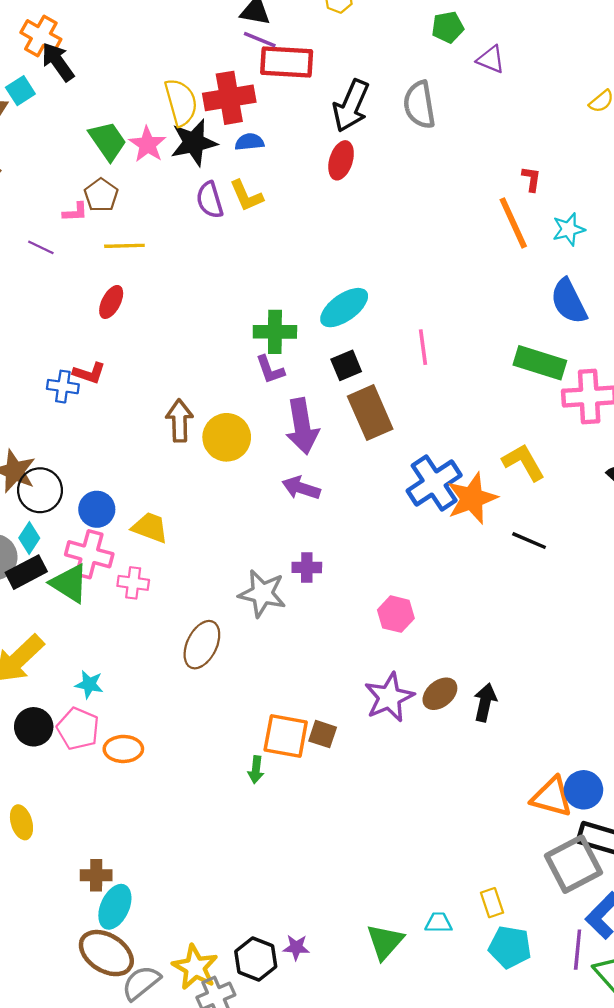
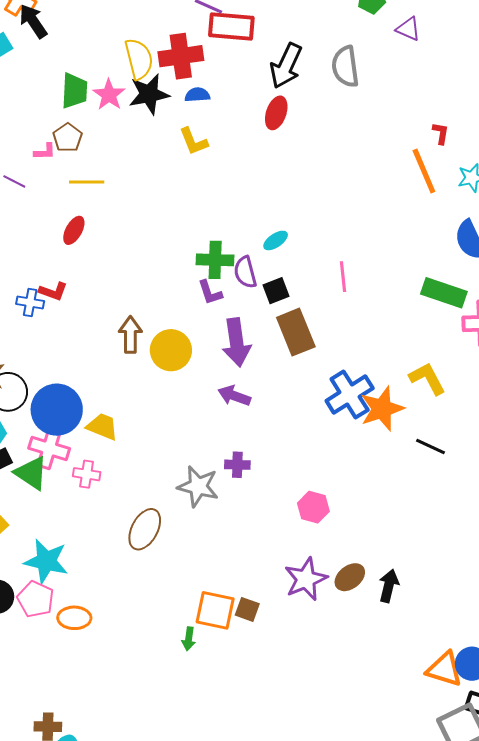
green trapezoid: (108, 141) -> (74, 91), turned 36
purple semicircle: (210, 200) -> (245, 272), moved
cyan ellipse: (344, 308) -> (276, 240), size x0.6
blue circle: (97, 509) -> (57, 410), size x1.6
cyan star: (89, 684) -> (46, 561), size x1.8

